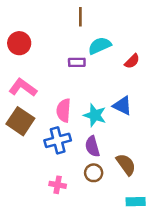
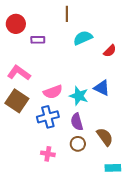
red circle: (19, 43) -> (16, 24), moved
purple rectangle: (77, 62) -> (38, 40), moved
pink semicircle: (64, 110) -> (53, 92), turned -114

